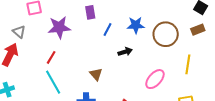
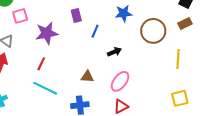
blue star: (136, 25) -> (124, 13), moved
brown triangle: (96, 74) -> (87, 77), turned -40
pink ellipse: (155, 79) -> (120, 81), moved
cyan line: (53, 82) -> (45, 88), turned -30

